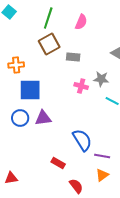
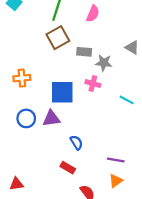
orange cross: (16, 65) -> (22, 78), moved
gray star: (101, 79) -> (104, 63), moved
blue square: (30, 90) -> (62, 92), moved
blue semicircle: (82, 140) -> (76, 142), moved, size x0.6

